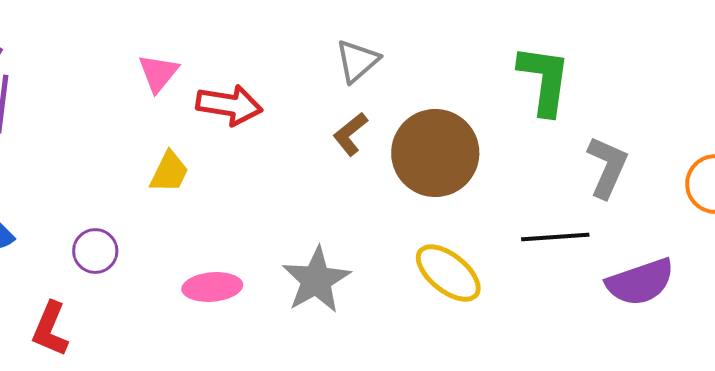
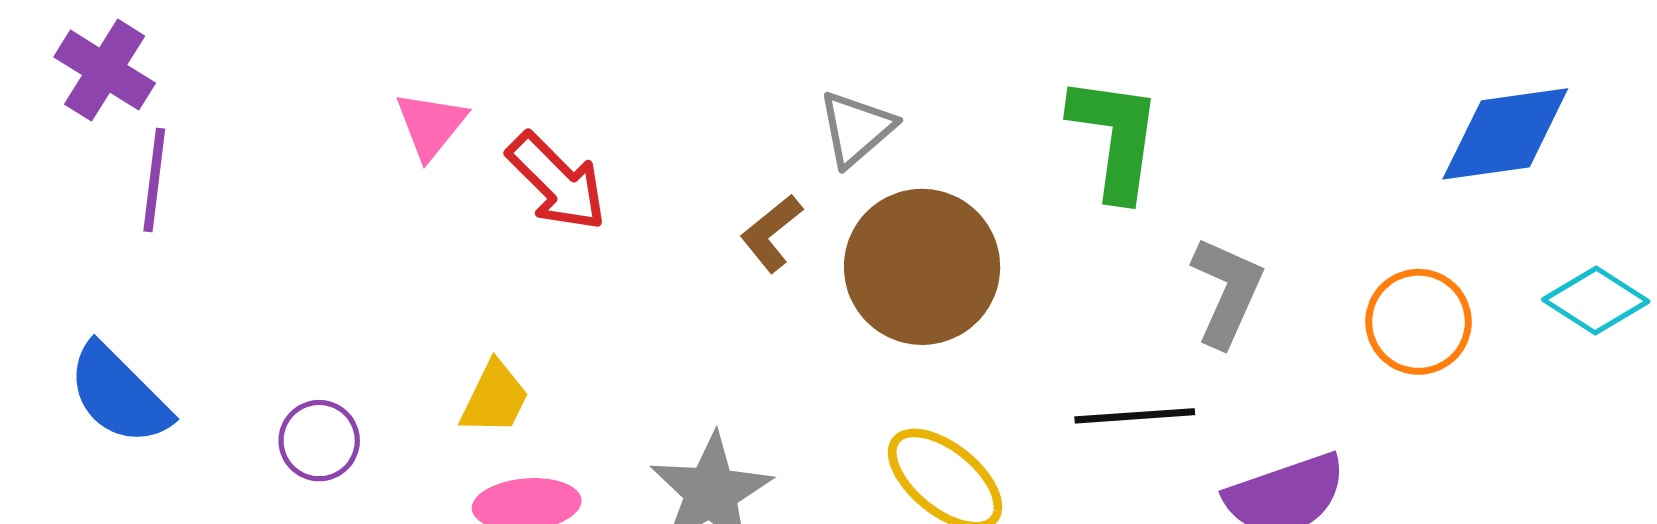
gray triangle: (357, 61) -> (856, 129), moved
red arrow: (229, 105) -> (557, 182), turned 36
yellow trapezoid: (169, 172) -> (495, 398), moved

